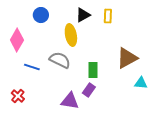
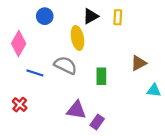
brown triangle: (127, 58) -> (139, 63), size x0.7
purple rectangle: (89, 90) -> (97, 122), moved

